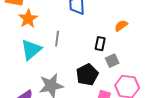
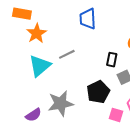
gray line: (57, 39) -> (67, 54), turned 56

